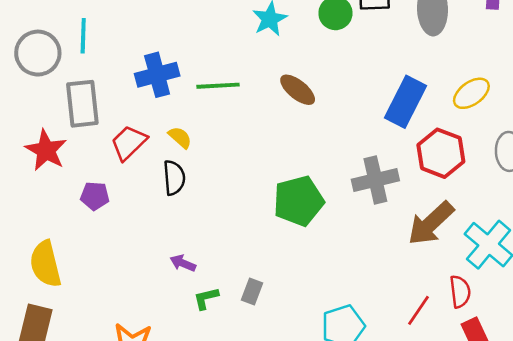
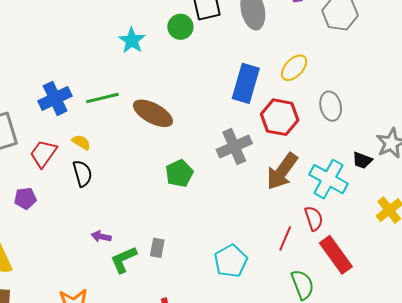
brown ellipse: (298, 90) -> (153, 113), moved, size x1.4
green pentagon: (298, 201) -> (179, 173), size x0.7
green L-shape: (206, 298) -> (124, 260), size x1.4

